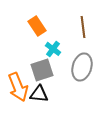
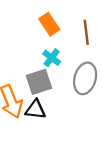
orange rectangle: (37, 26) -> (49, 24), moved

